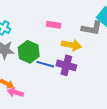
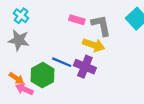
gray L-shape: (92, 28) -> (101, 25), moved, turned -120
green hexagon: (29, 52) -> (43, 75), moved

